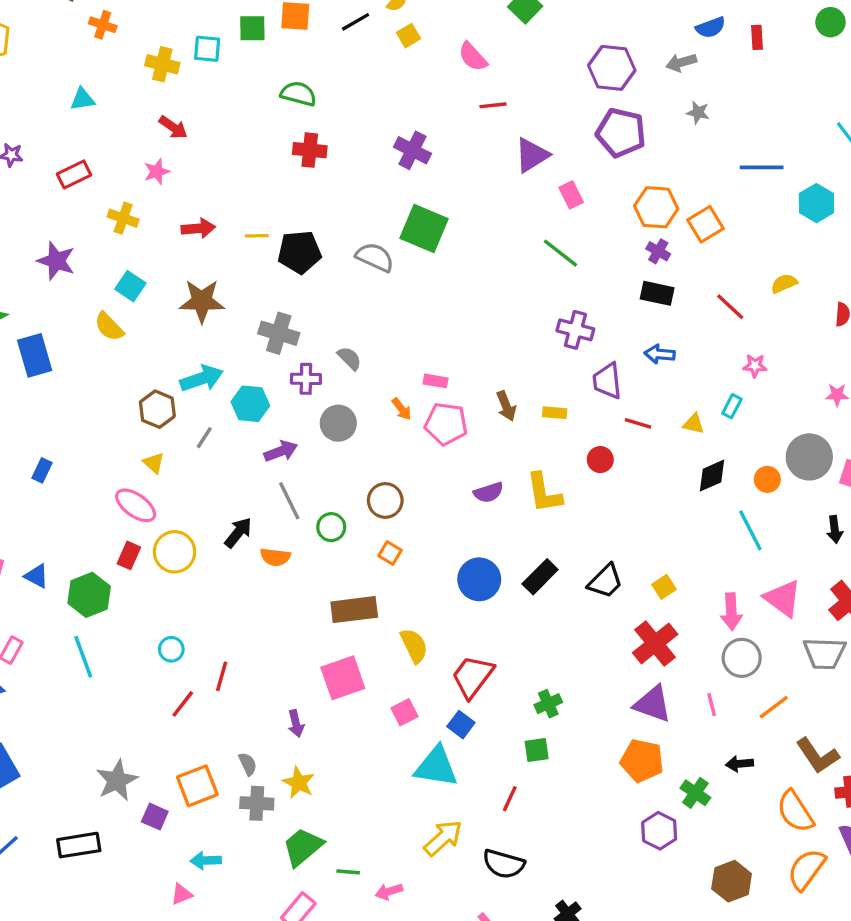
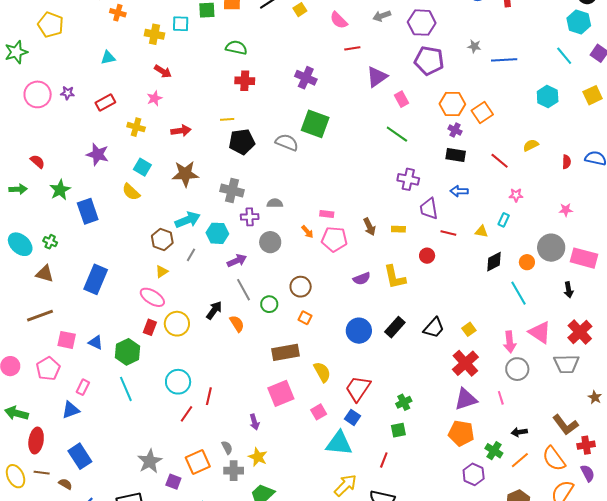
gray arrow: (681, 63) -> (382, 16), moved
blue line: (762, 167) -> (504, 60), moved
yellow line: (257, 236) -> (227, 119), moved
gray semicircle: (349, 358) -> (275, 203), turned -42
yellow triangle: (154, 463) -> (162, 271), turned 48
blue rectangle: (42, 470) -> (96, 279), size x2.0
orange semicircle: (275, 557) -> (237, 324), turned -126
cyan circle: (171, 649) -> (178, 382), size x1.6
purple triangle: (653, 704) -> (466, 399), turned -35
orange line: (774, 707) -> (520, 460), moved

